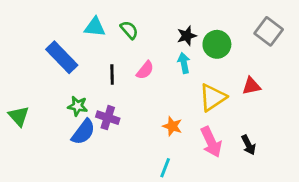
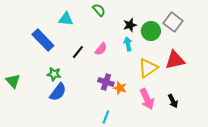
green semicircle: (129, 30) -> (99, 10), moved
gray square: (269, 31) -> (173, 22), moved
black line: (112, 74) -> (78, 52), turned 40
red triangle: (251, 86) -> (175, 60), size x1.5
purple cross: (108, 118) -> (106, 82), moved
cyan line: (165, 168) -> (106, 117), moved

